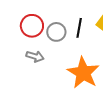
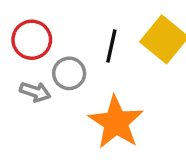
gray circle: (56, 32) -> (69, 73), moved

